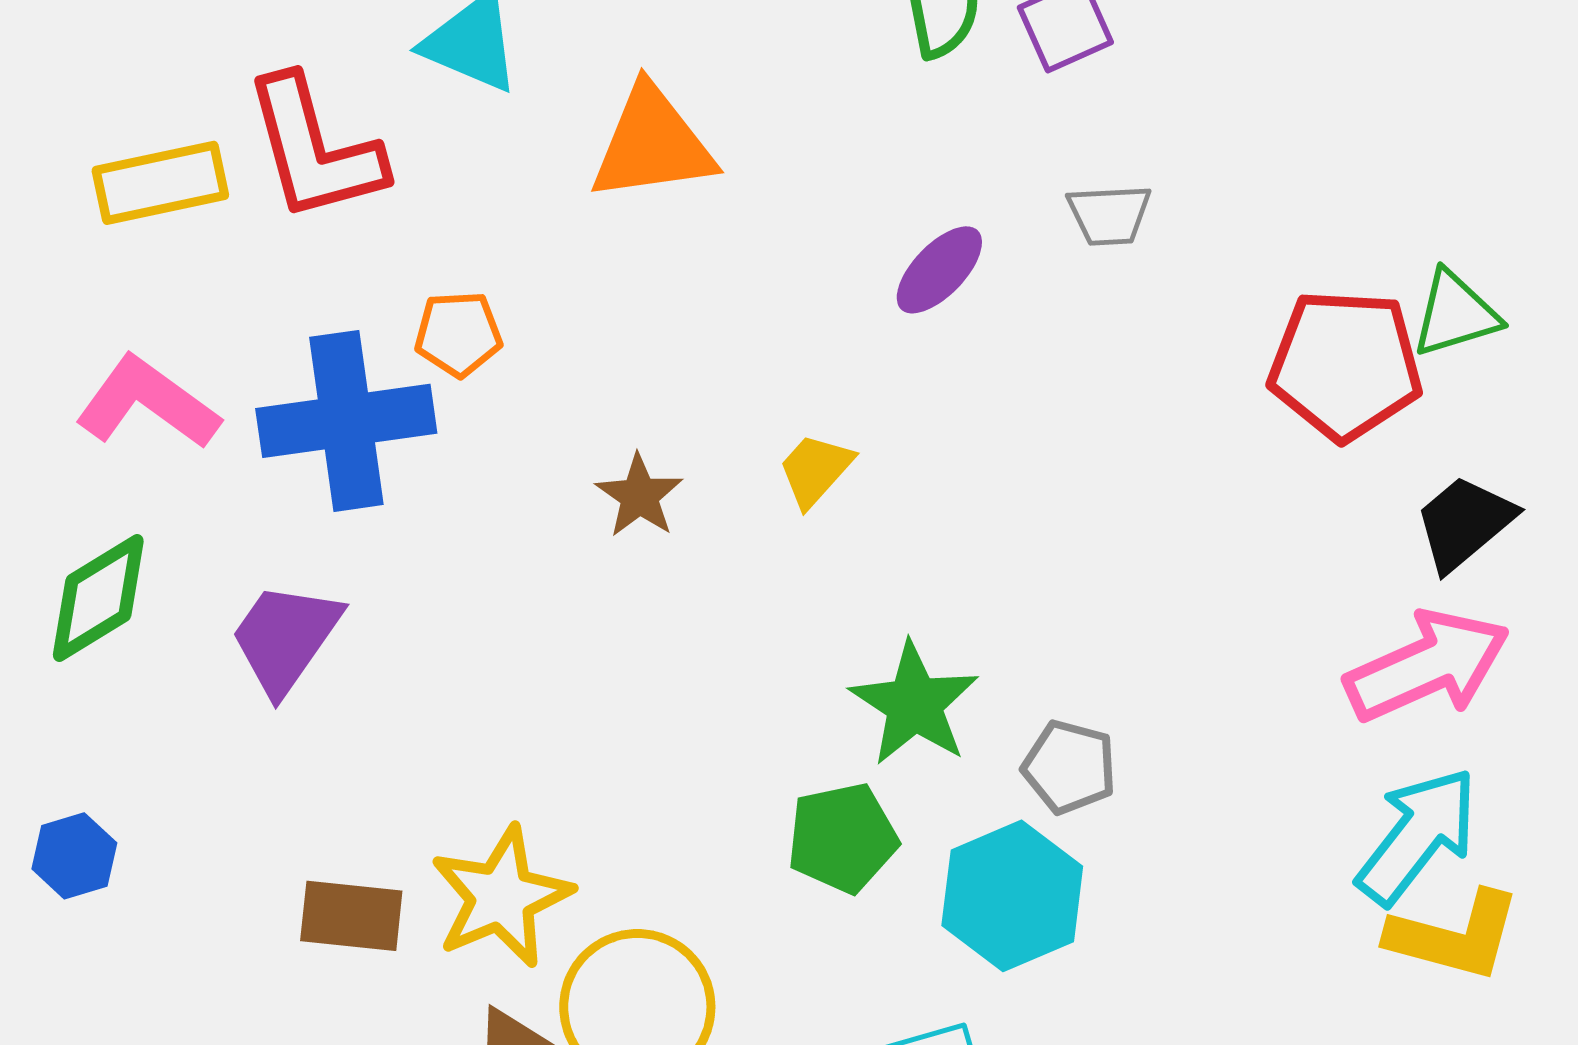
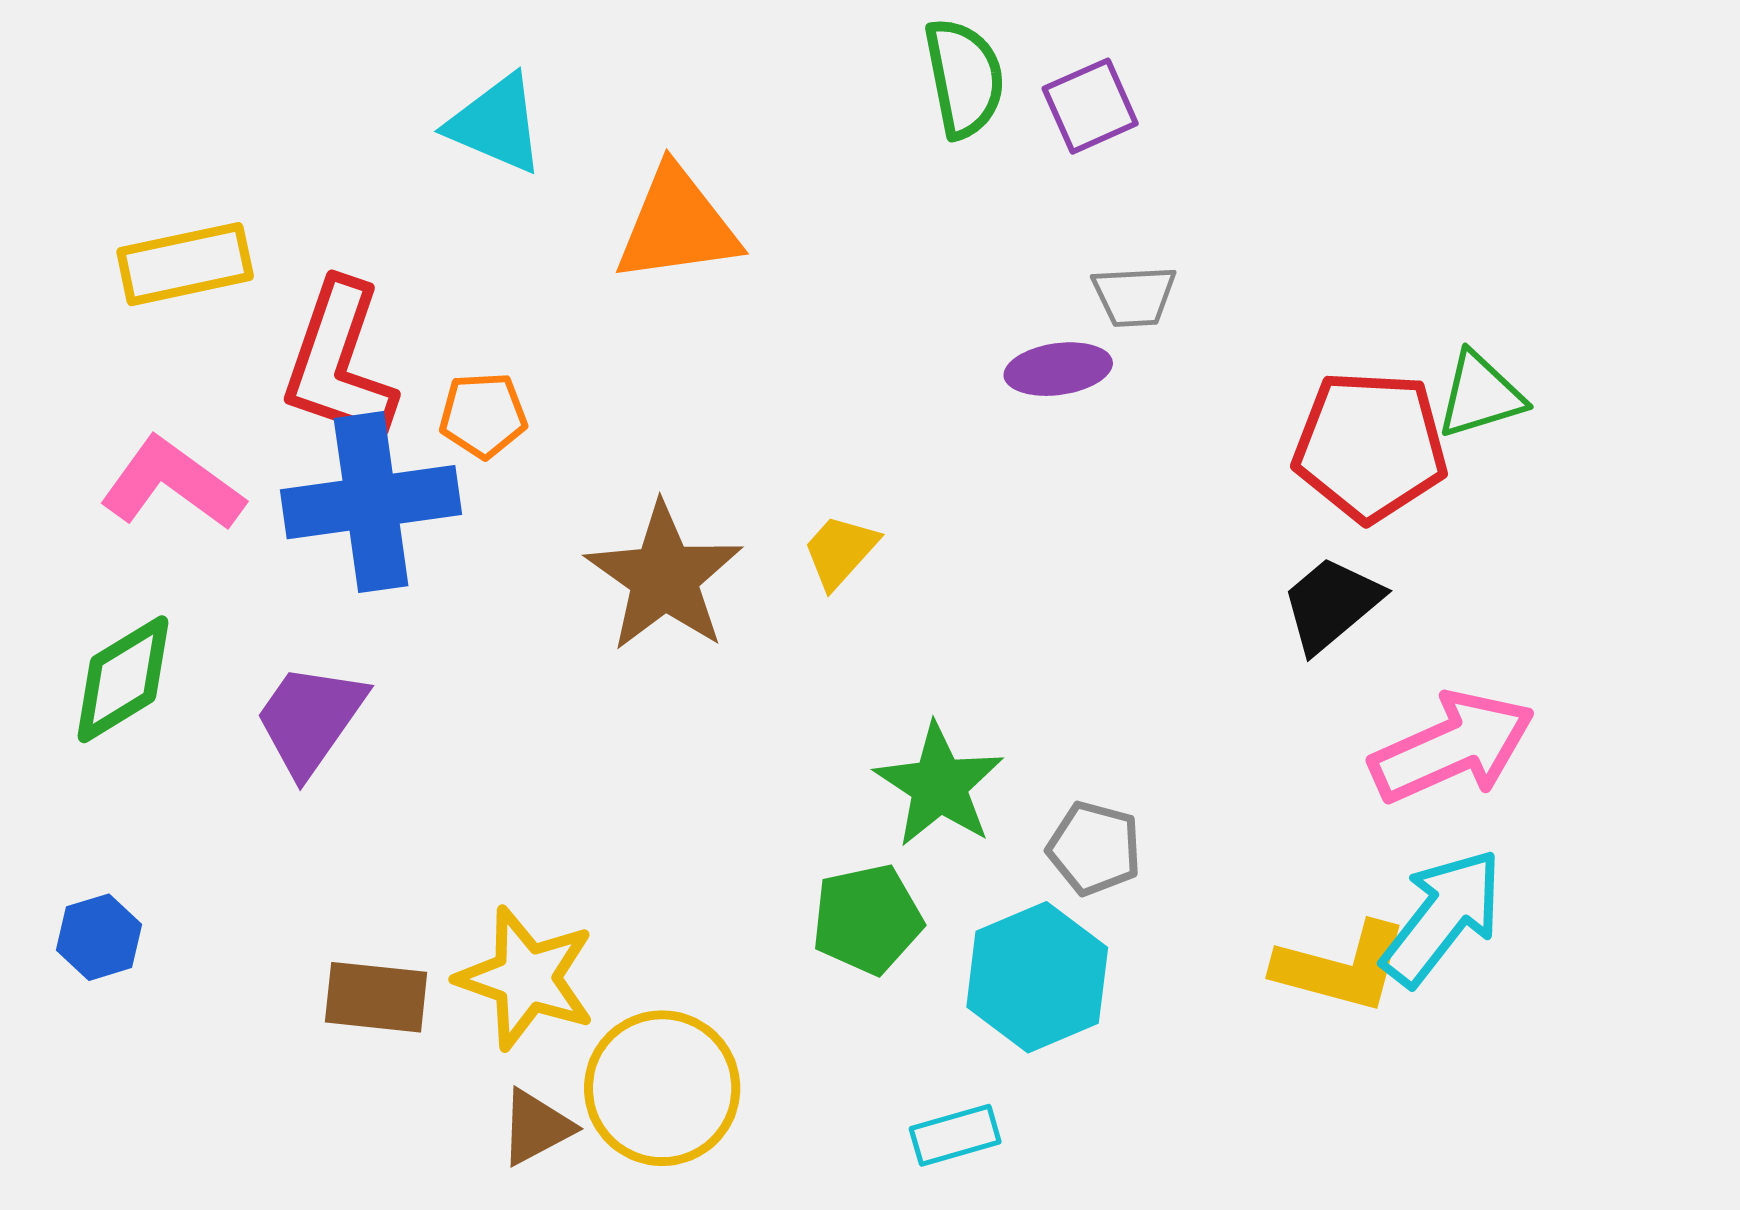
red L-shape: (314, 149) -> (339, 362), moved, turned 34
purple ellipse: (939, 270) -> (1058, 369), moved, turned 38
brown star: (639, 496) -> (664, 577), size x1.8
black trapezoid: (1464, 523) -> (1331, 604), moved
yellow star: (501, 897) -> (526, 978), turned -30
yellow L-shape: (1454, 936) -> (1341, 967), moved

